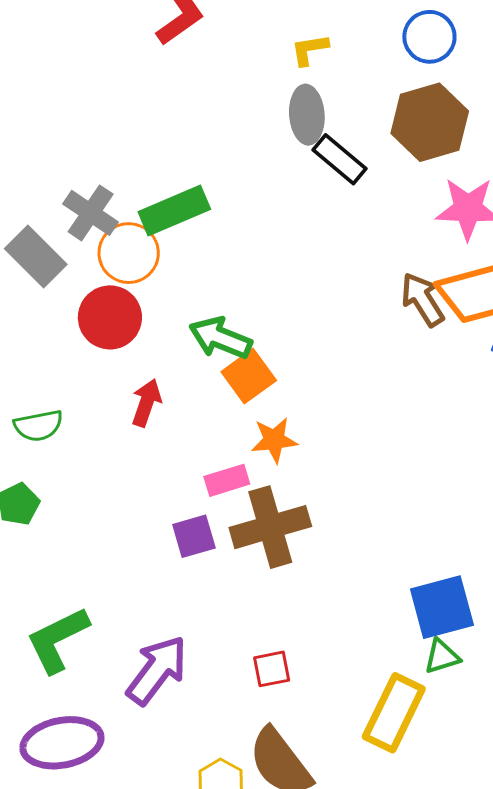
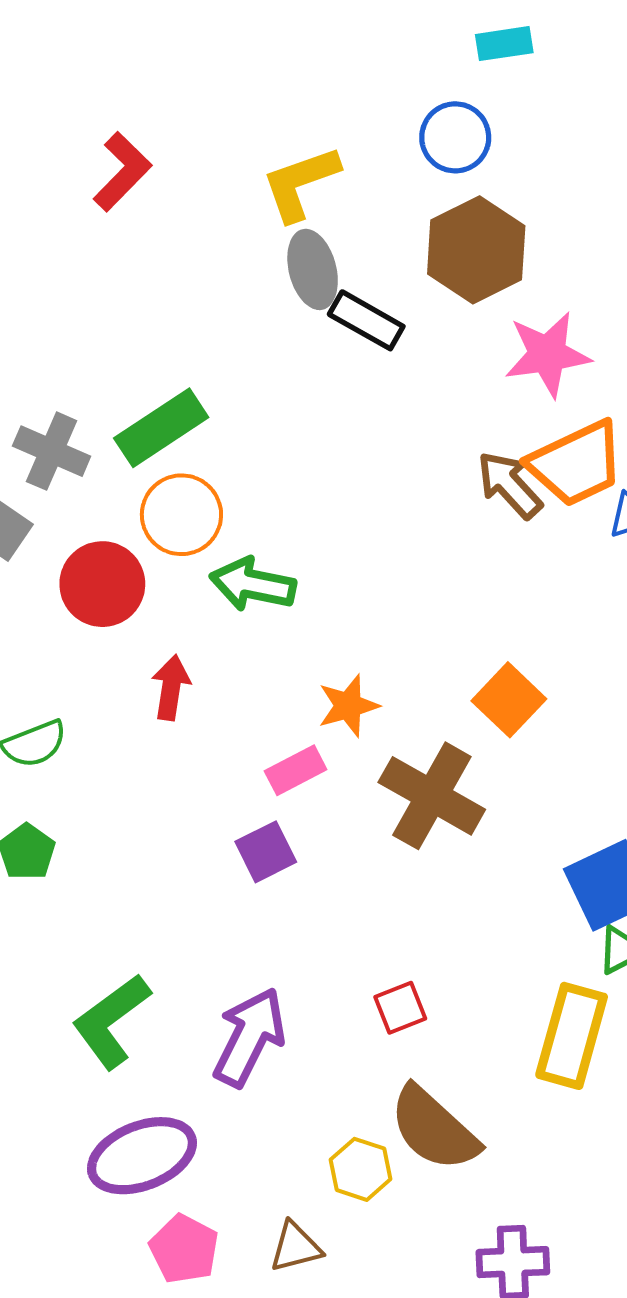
yellow L-shape: (310, 50) -> (300, 183), size x1.6
orange circle: (129, 253) -> (181, 515), moved
orange square: (249, 376) -> (509, 700), moved
brown cross: (270, 527) -> (432, 796), moved, turned -34

